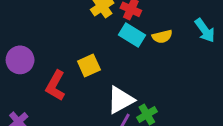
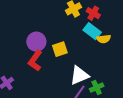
yellow semicircle: (162, 37) -> (104, 39), moved
purple circle: (20, 60) -> (36, 42), moved

